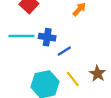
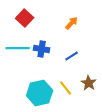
blue line: (64, 51) -> (72, 56), moved

